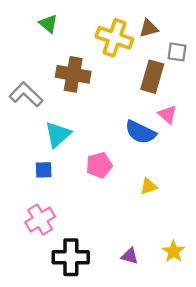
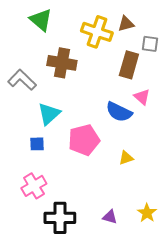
green triangle: (48, 24) -> (41, 20), size x1.4
pink pentagon: (99, 165) -> (84, 140), size x1.4

